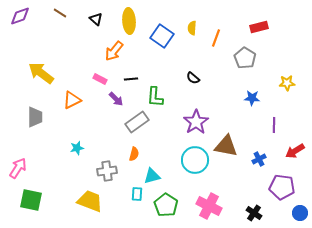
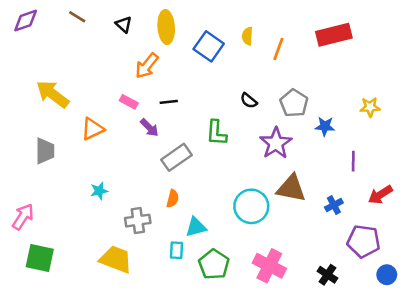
red rectangle: (259, 27) -> (334, 35), size x1.5
gray pentagon: (245, 58) -> (294, 103), moved
green L-shape: (155, 97) -> (216, 133), moved
purple star: (196, 122) -> (276, 143), moved

